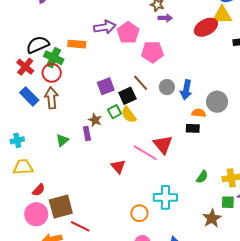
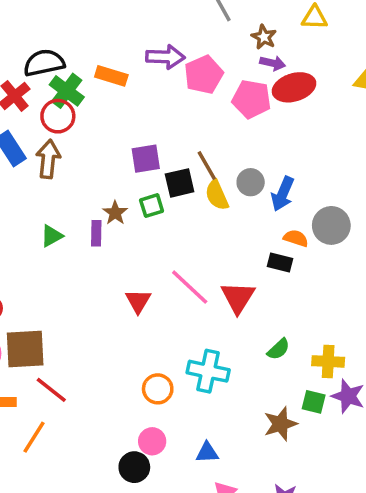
red ellipse: (206, 27) -> (294, 87), moved
pink pentagon: (152, 52) -> (252, 99), moved
yellow semicircle: (129, 115) -> (217, 195), moved
red triangle: (163, 144) -> (238, 297), moved

